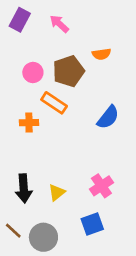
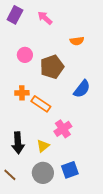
brown pentagon: (69, 71) -> (52, 67), moved
orange rectangle: (54, 103) -> (41, 104), moved
pink cross: (101, 186) -> (63, 129), moved
gray circle: (43, 237) -> (43, 173), moved

